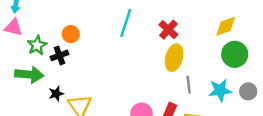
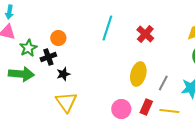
yellow ellipse: (174, 58) -> (138, 74), moved
gray line: (189, 85) -> (163, 83), turned 35
black star: (56, 94) -> (63, 74), moved

